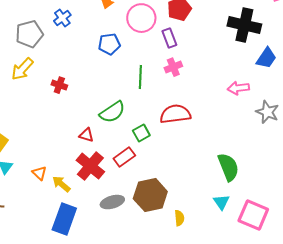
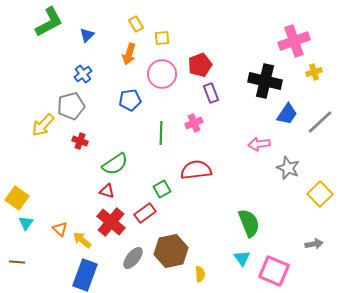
gray pentagon: (29, 34) -> (71, 106), moved
purple rectangle: (169, 38) -> (211, 93), moved
green semicircle: (112, 112) -> (115, 164), moved
gray ellipse: (112, 202) -> (133, 258), turned -35

